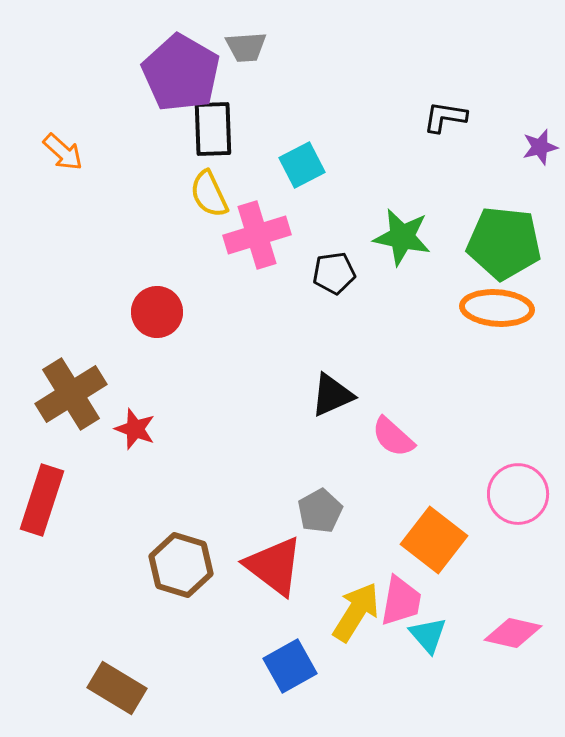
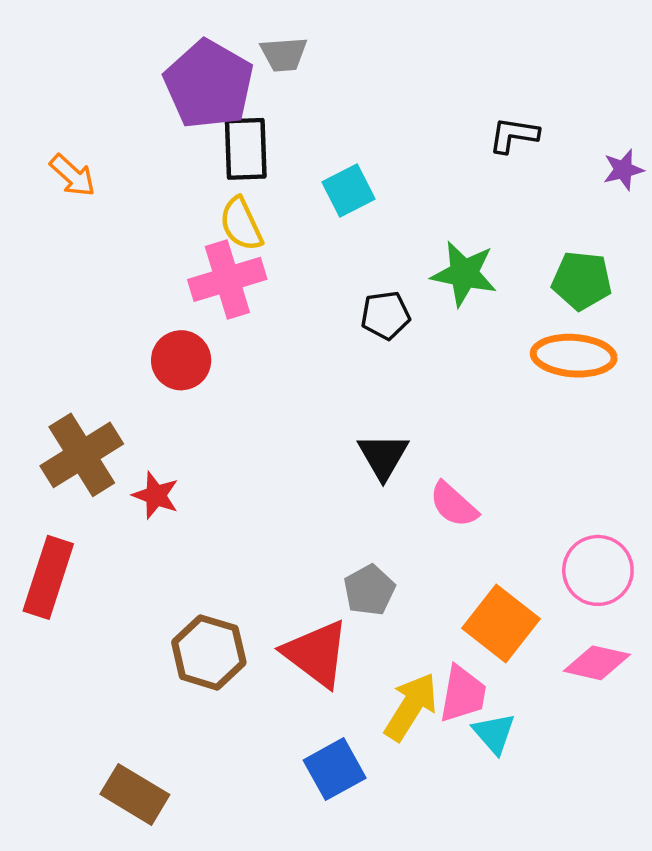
pink cross: (257, 235) -> (227, 279), moved
green pentagon: (504, 243) -> (582, 281), size x0.7
black triangle: (332, 395) -> (383, 456), turned -36
pink diamond: (513, 633) -> (597, 663), moved

